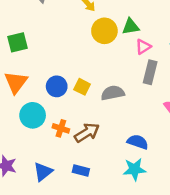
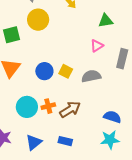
yellow circle: (104, 31) -> (38, 20), moved
pink triangle: (143, 47) -> (97, 46), moved
cyan circle: (33, 115) -> (27, 107), moved
orange cross: (61, 128) -> (48, 106), turned -32

